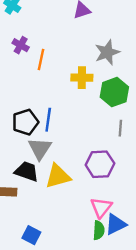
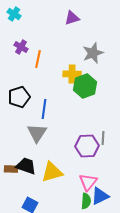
green hexagon: (114, 92) -> (85, 86), moved
black pentagon: (25, 122) -> (19, 97), moved
gray line: (120, 128) -> (103, 138), moved
black trapezoid: (27, 171) -> (26, 166), moved
yellow triangle: (58, 176) -> (52, 172), moved

